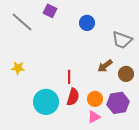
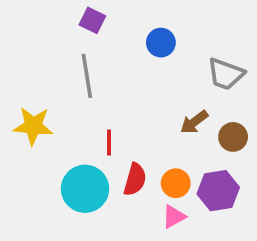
gray line: (22, 22) -> (87, 76), moved, turned 40
yellow star: (18, 68) -> (33, 126), size x1.5
red line: (69, 77) -> (109, 143), moved

